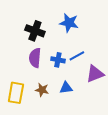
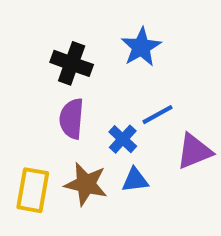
blue star: (69, 23) -> (141, 47), turned 30
blue cross: (58, 60) -> (123, 139), moved, turned 32
brown star: (42, 90) -> (86, 184), size x1.5

